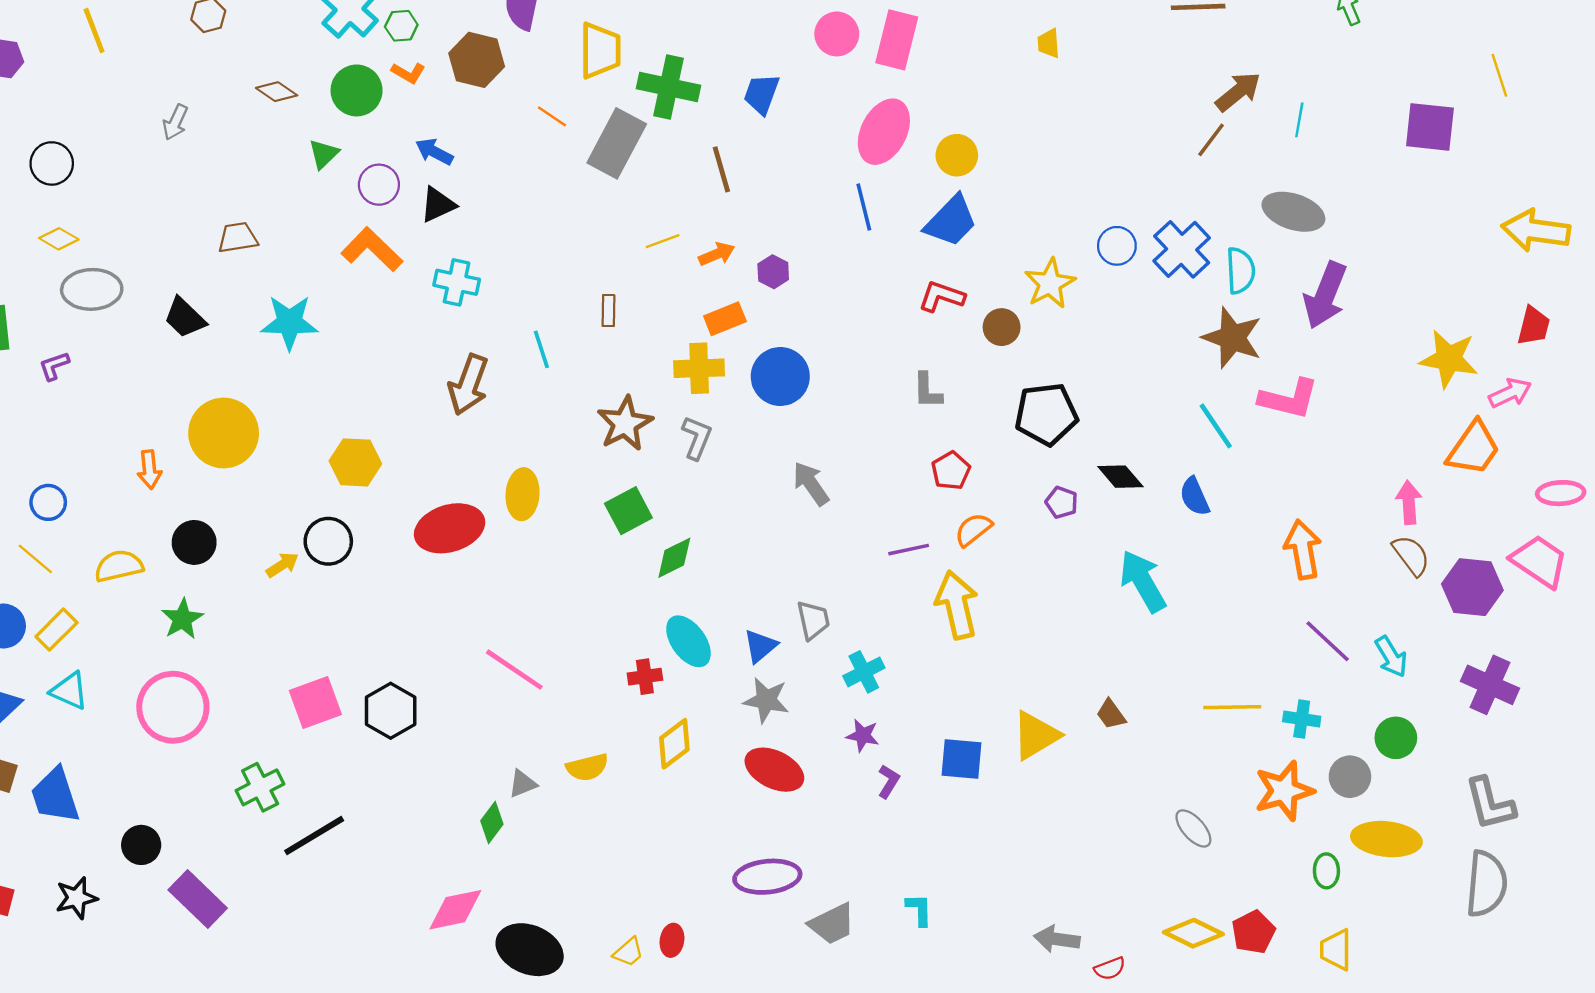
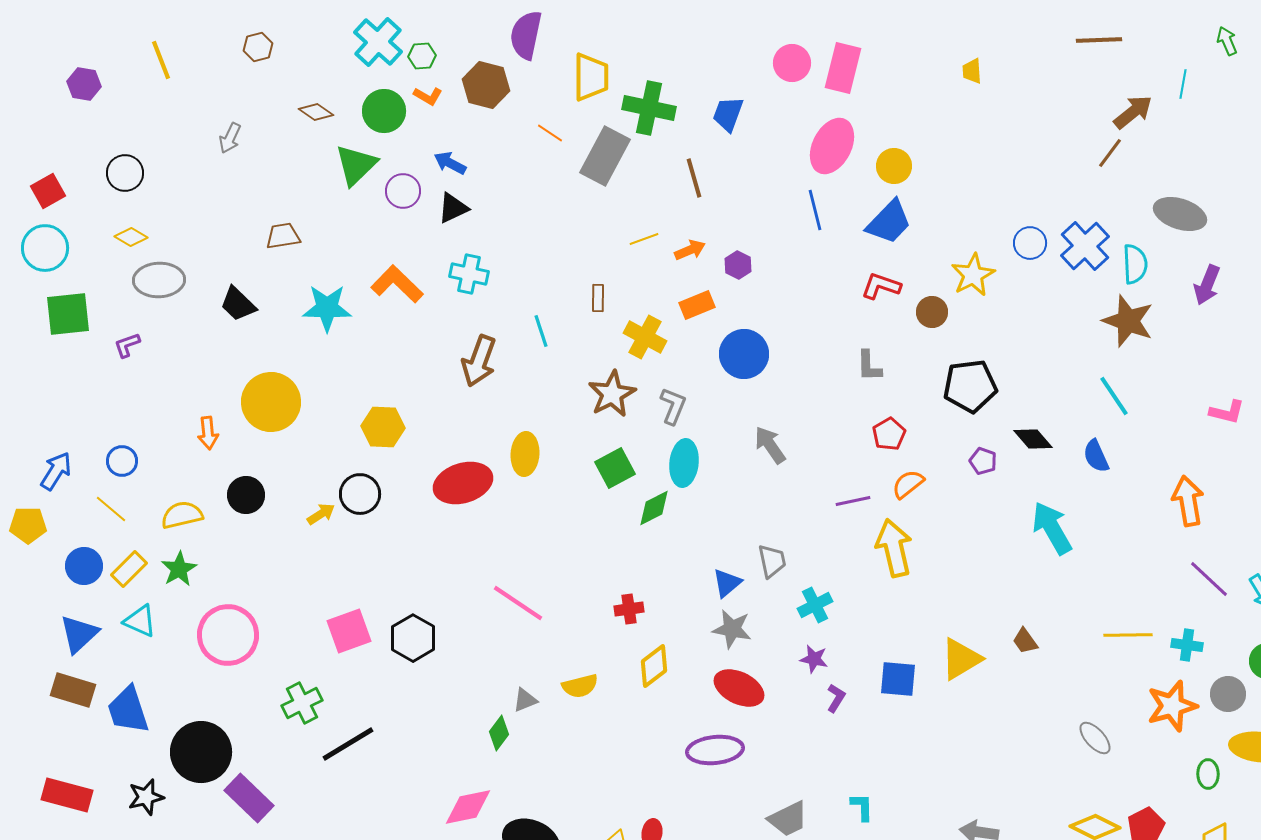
cyan line: (1299, 120) -> (1183, 84), moved
green triangle: (324, 154) -> (356, 165), size x1.6
orange L-shape: (372, 249) -> (397, 284), moved
purple arrow: (1325, 295) -> (1207, 285), size x0.7
yellow cross: (699, 368) -> (645, 337), moved, turned 30
pink L-shape: (1289, 399) -> (1227, 412), moved, size x0.7
green star: (182, 619) -> (179, 569), moved
cyan ellipse: (688, 641) -> (684, 463), moved, turned 42
black circle: (141, 845) -> (201, 752), size x1.8
purple ellipse: (767, 877) -> (715, 750), moved

